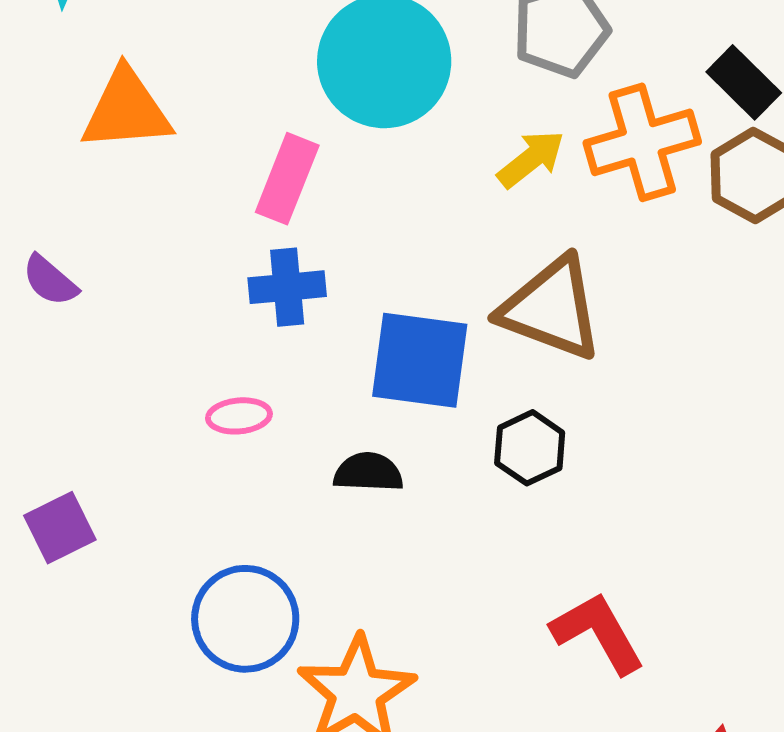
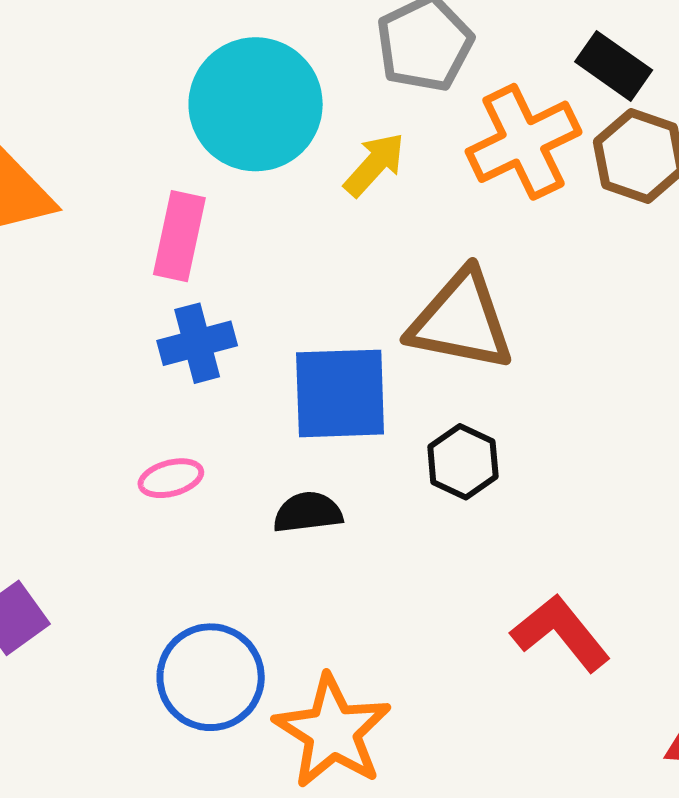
yellow arrow: (531, 159) -> (374, 165), moved

